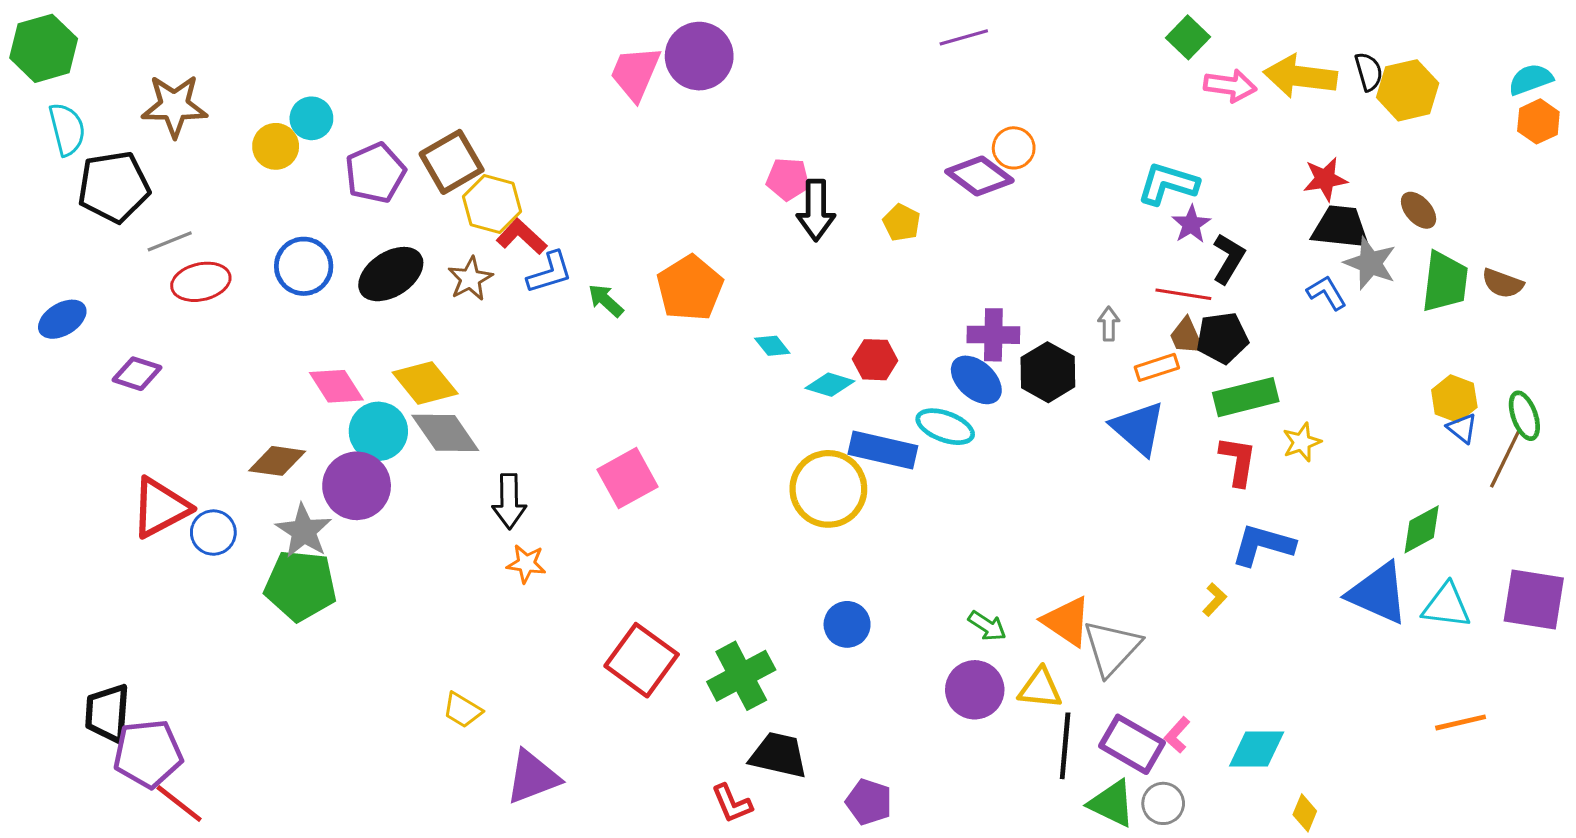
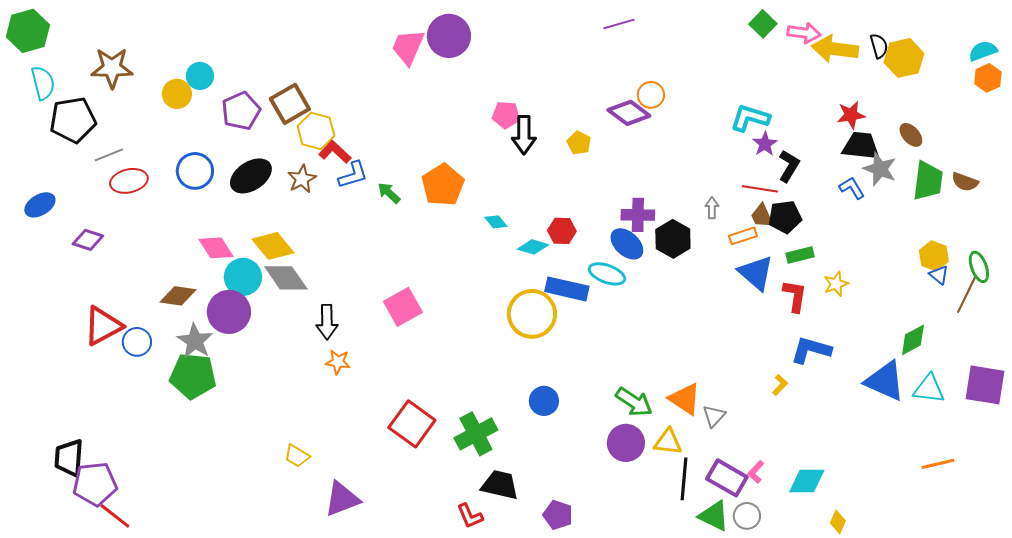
pink arrow: (1230, 86) -> (804, 33), moved
green rectangle: (1246, 397) -> (800, 255), size x0.7
blue triangle: (1138, 428) -> (756, 273), moved
green arrow: (987, 626) -> (634, 402), size x1.5
gray triangle: (1112, 648) -> (714, 416), size x0.6

